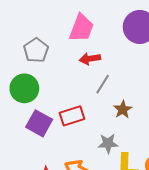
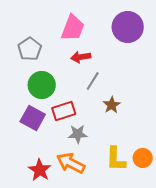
green circle: (24, 88) -> (42, 85), moved
gray star: (108, 143) -> (78, 134), moved

